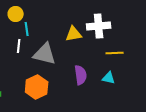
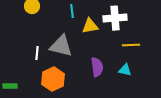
cyan line: (27, 29) -> (72, 11), moved
white line: (19, 46) -> (37, 53), moved

